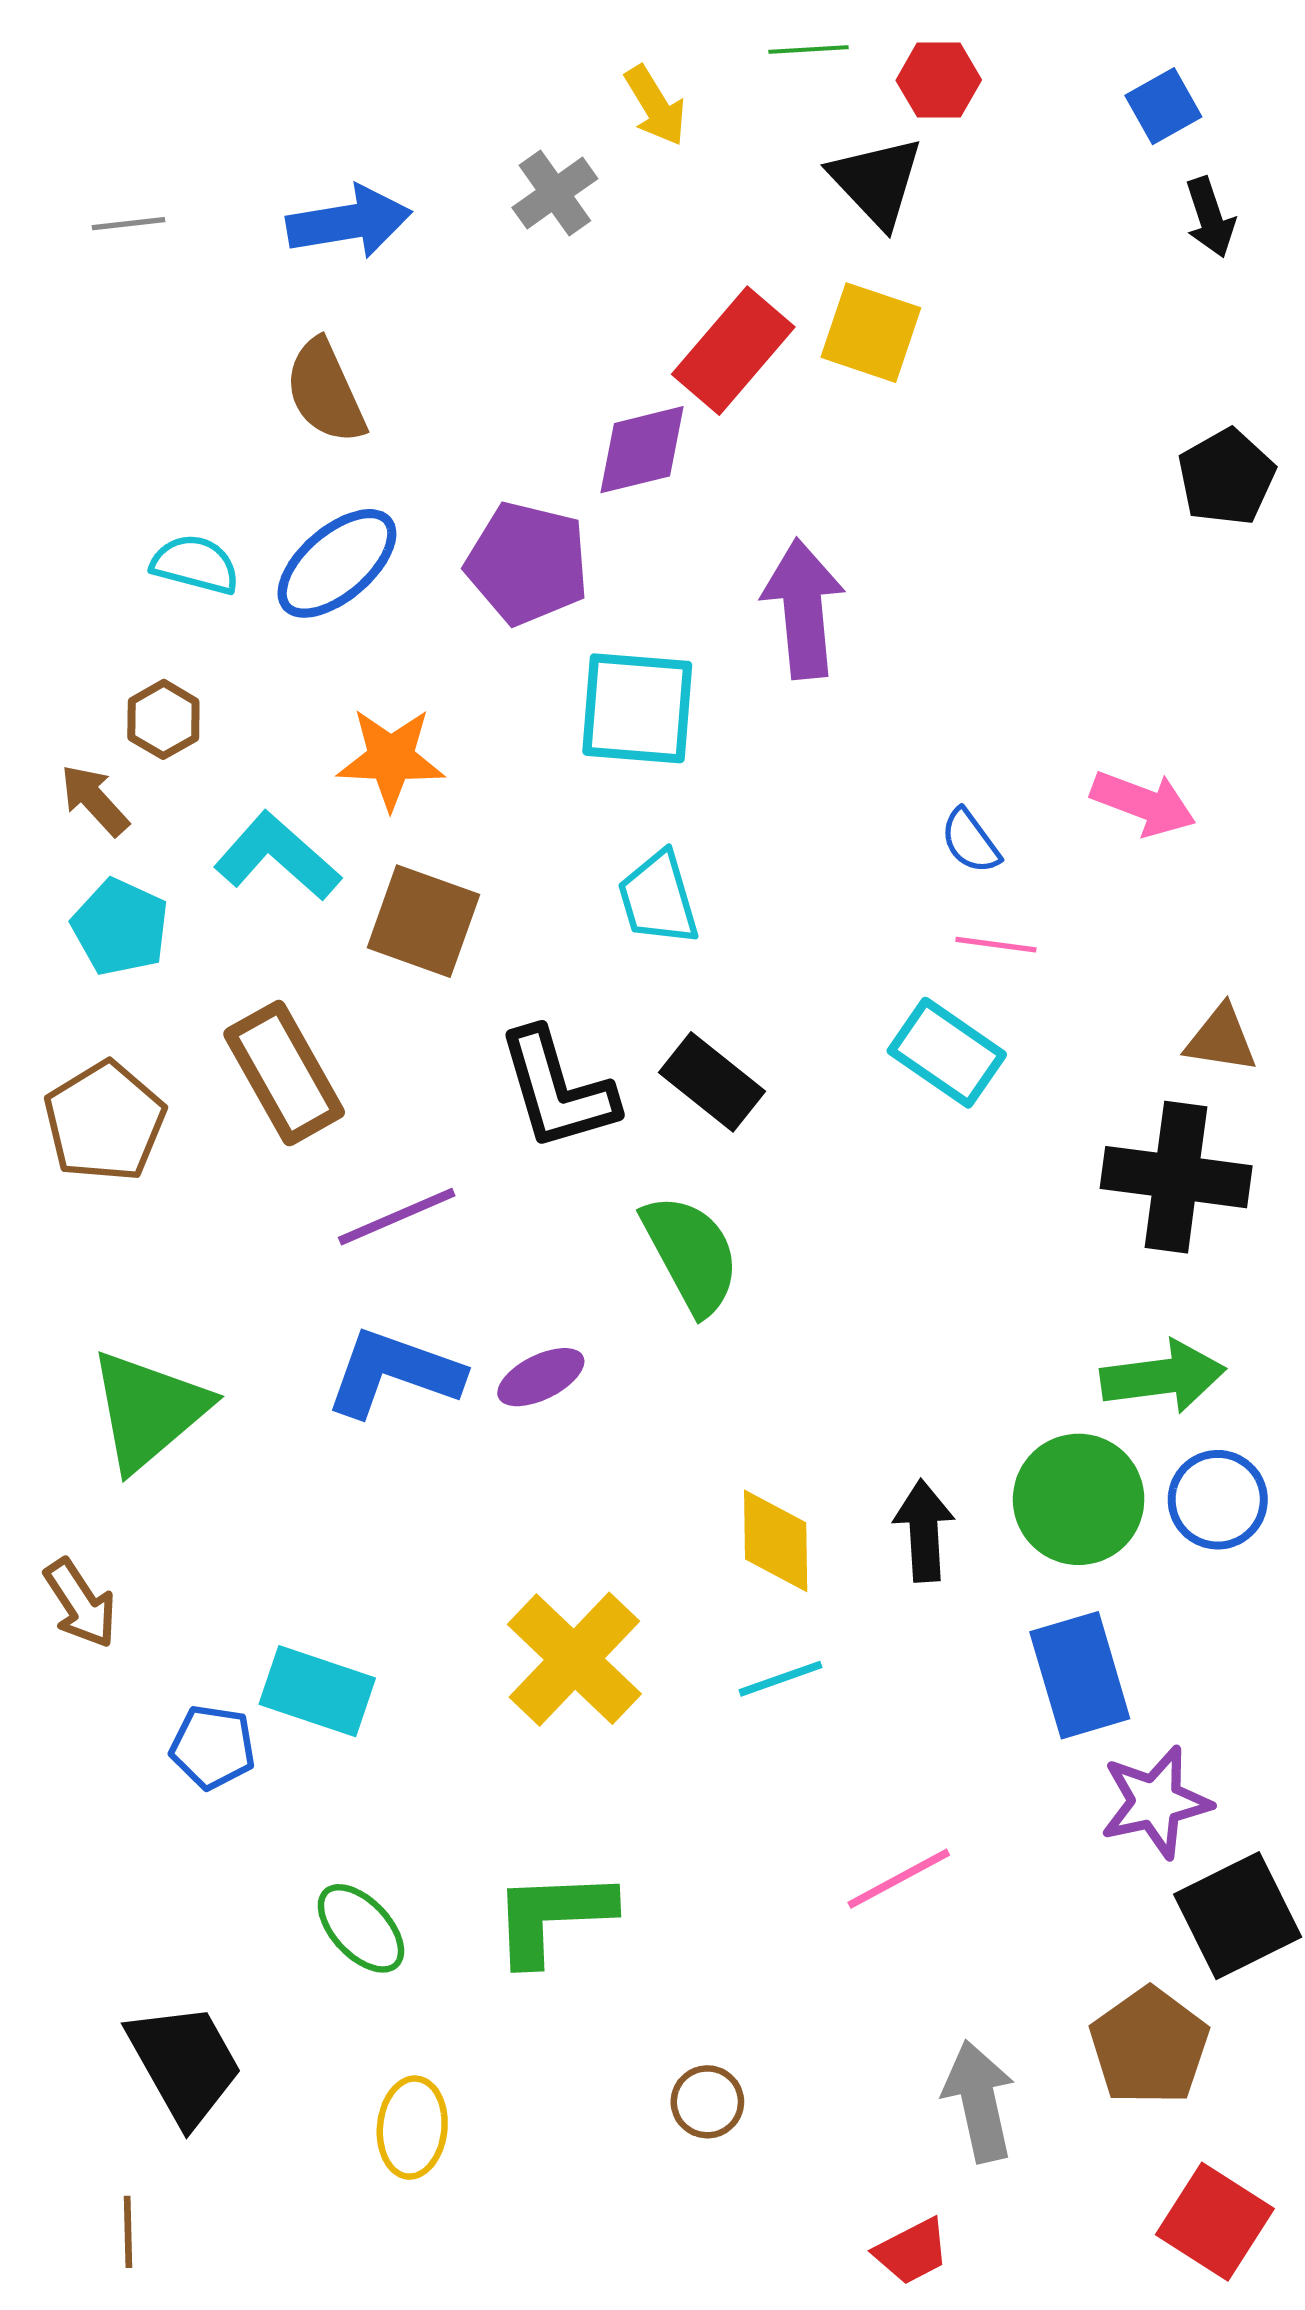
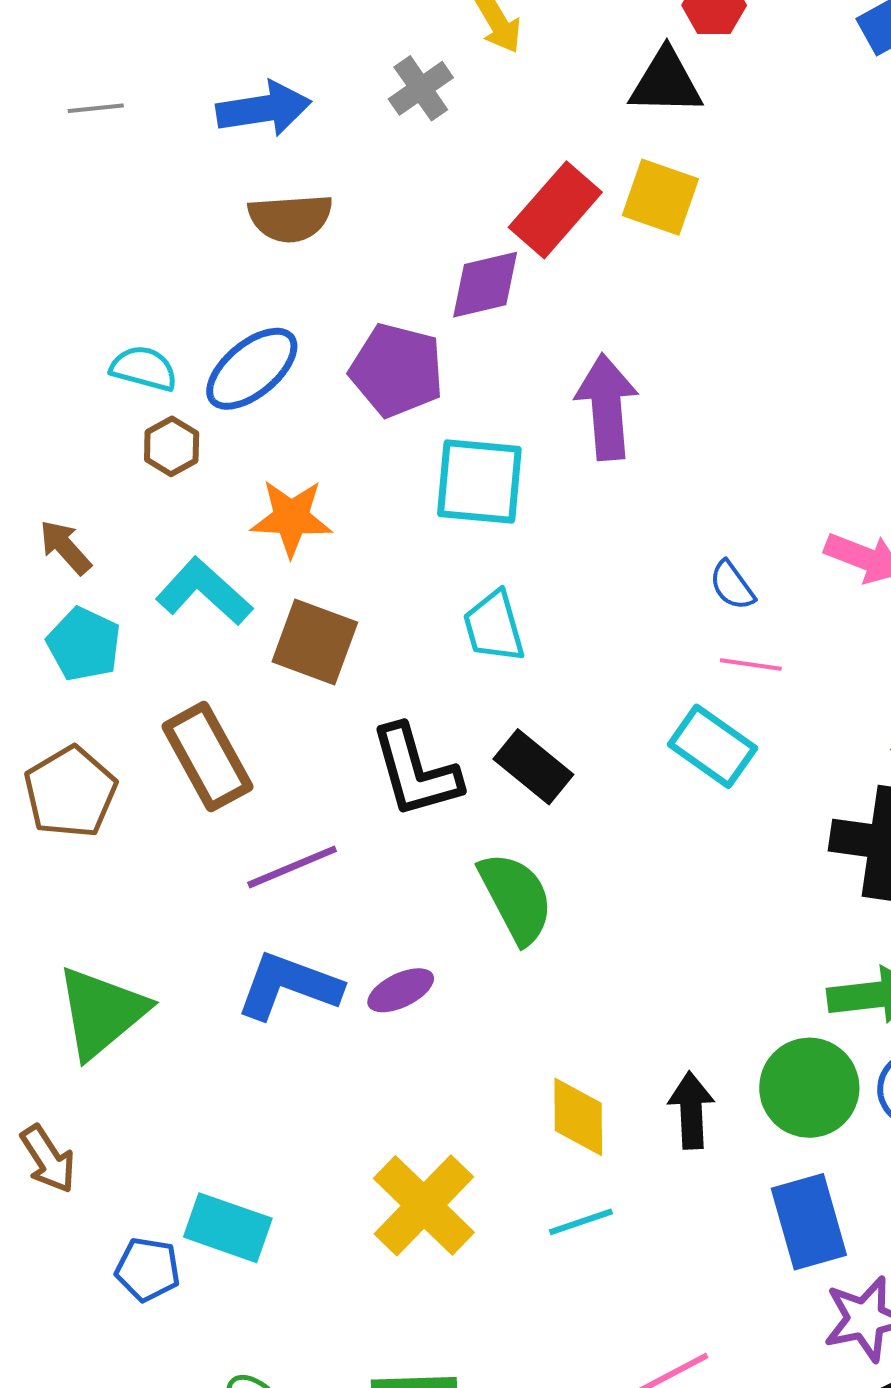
black triangle: (876, 182) -> (666, 82), turned -46
brown semicircle: (325, 392) -> (290, 218), moved, turned -70
brown hexagon: (163, 719) -> (172, 446), moved

